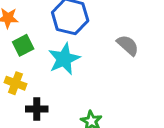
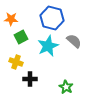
gray semicircle: (128, 45) -> (74, 41), moved

